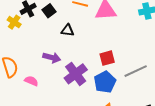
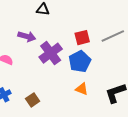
gray line: (136, 71) -> (113, 36), moved

